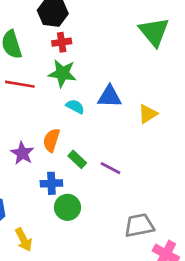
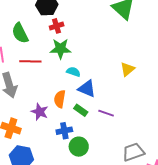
blue triangle: (110, 97) -> (87, 89), moved, turned 30

